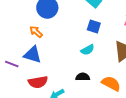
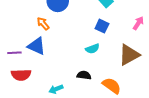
purple line: (12, 64) -> (14, 53), turned -32
red semicircle: (38, 82) -> (21, 75), moved

